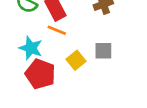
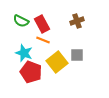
yellow square: (76, 60) -> (57, 62), size x1.5

